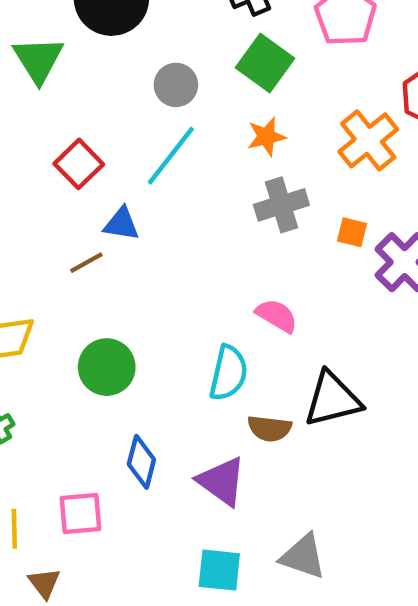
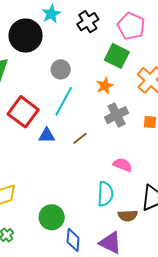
green square: (265, 63) -> (117, 56), moved
red square: (79, 164) -> (23, 112), size x1.4
brown line: (86, 263) -> (80, 138), moved
green circle: (107, 367) -> (52, 217), moved

